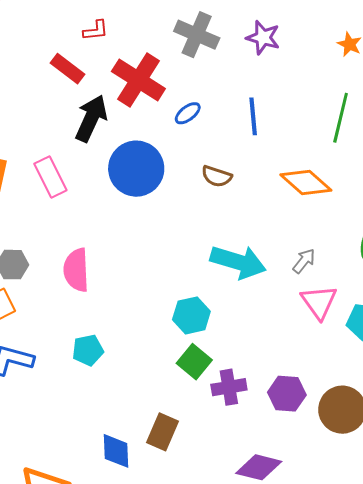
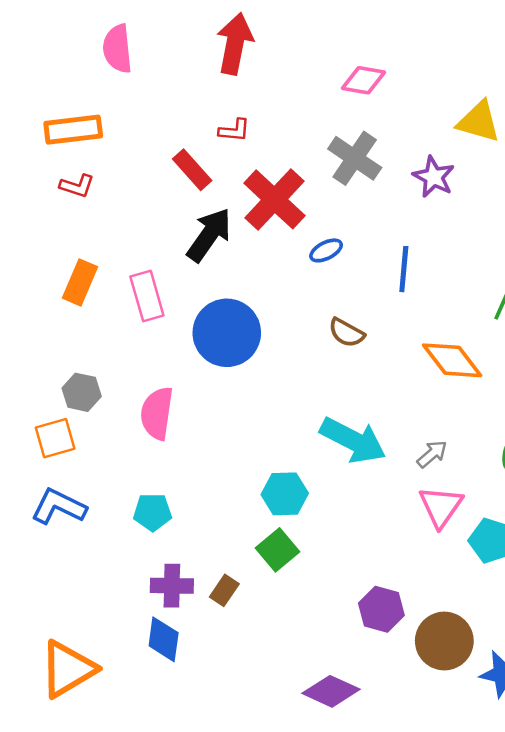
blue circle: (136, 169) -> (227, 333), moved
purple cross: (229, 387) -> (172, 586), moved
brown rectangle: (162, 432) -> (224, 590), moved, size x0.7

